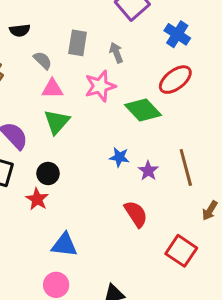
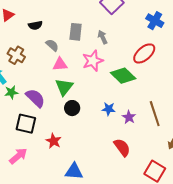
blue cross: (177, 34) -> (155, 21), moved
black circle: (48, 173) -> (72, 108), moved

